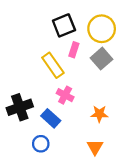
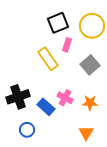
gray square: (102, 59) -> (90, 65), moved
pink cross: (65, 95) -> (65, 98), moved
blue circle: (41, 144) -> (27, 130), moved

